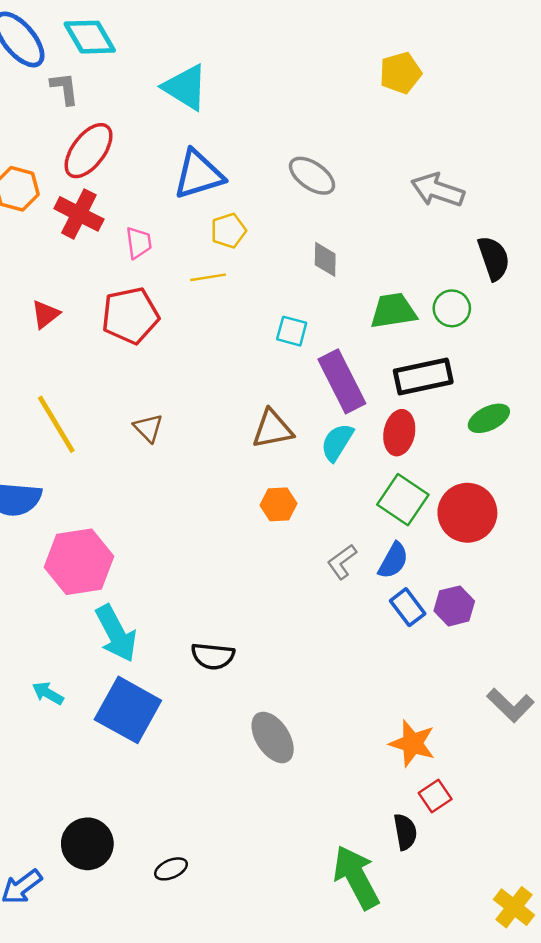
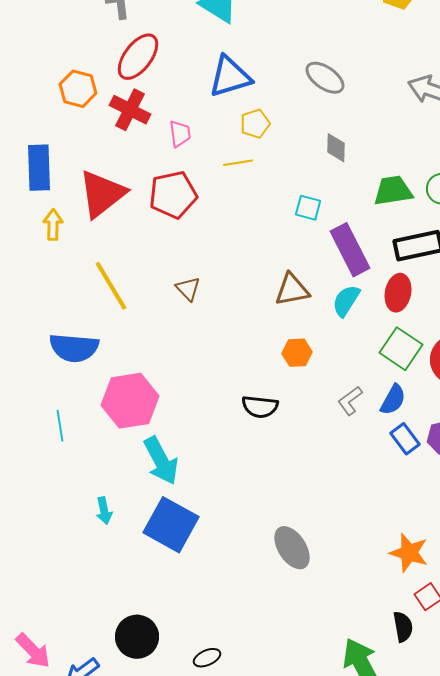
red triangle: (45, 314) -> (102, 194), size x2.0
black semicircle: (213, 656) -> (260, 407), moved
cyan arrow: (48, 693) -> (104, 511), turned -132

